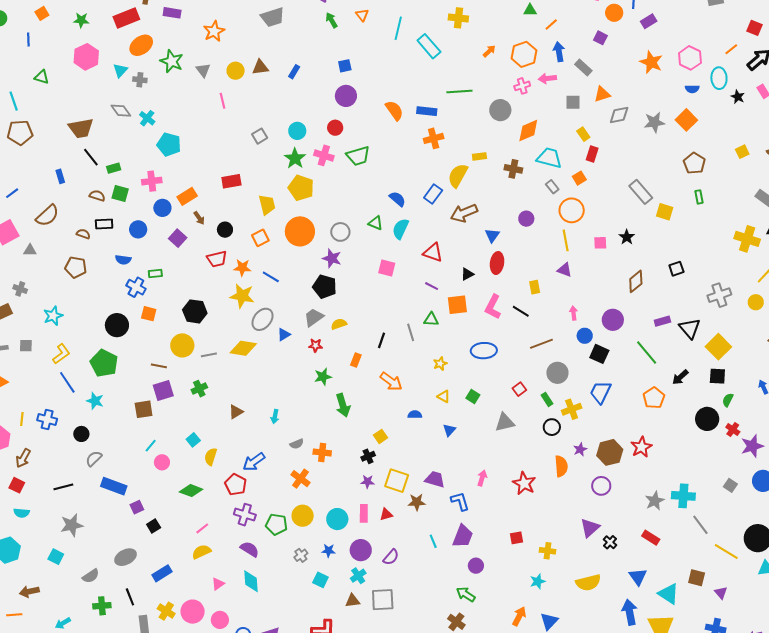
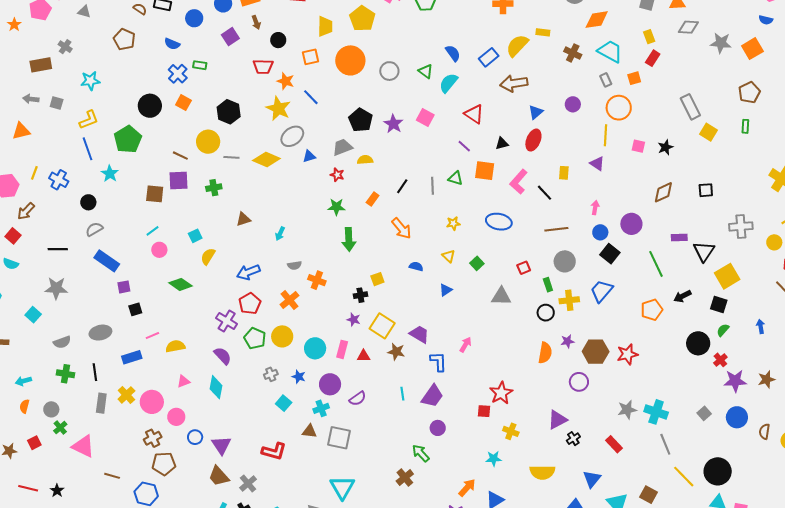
purple star: (332, 258) -> (393, 124), moved
red star: (524, 483) -> (501, 393), moved
red pentagon: (236, 485) -> (250, 304), moved
pink line: (202, 528) -> (152, 336), moved

